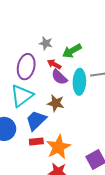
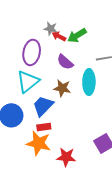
red arrow: (54, 64) -> (59, 36), moved
cyan ellipse: (79, 82) -> (89, 82), moved
orange star: (58, 147) -> (39, 143), moved, turned -30

